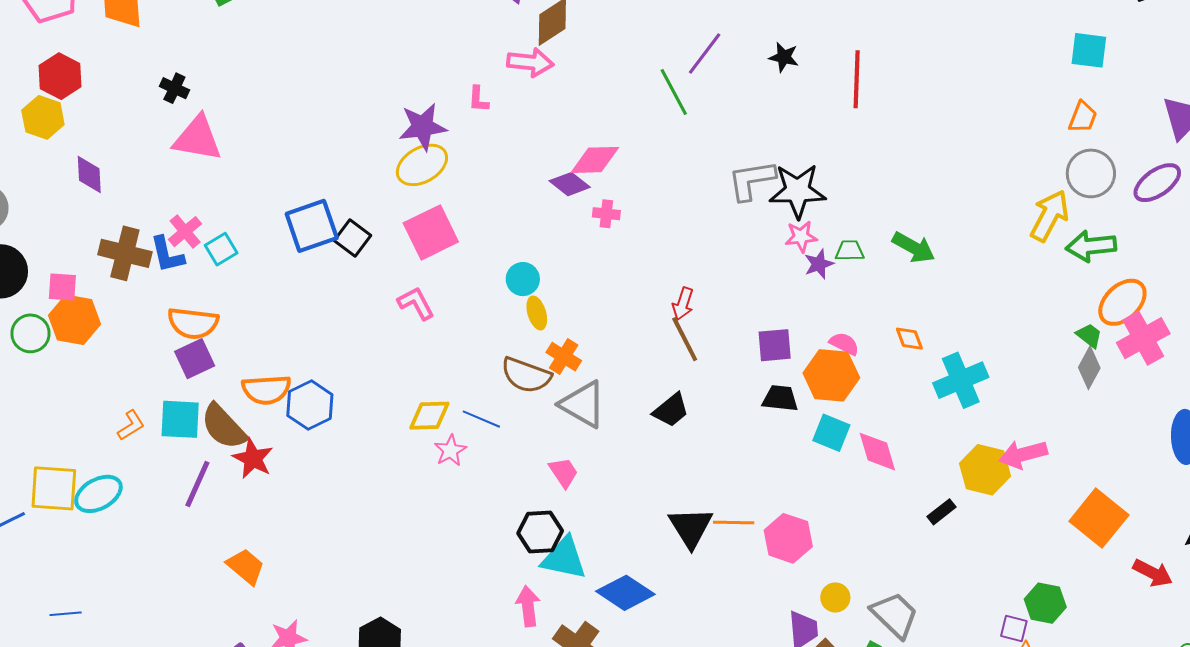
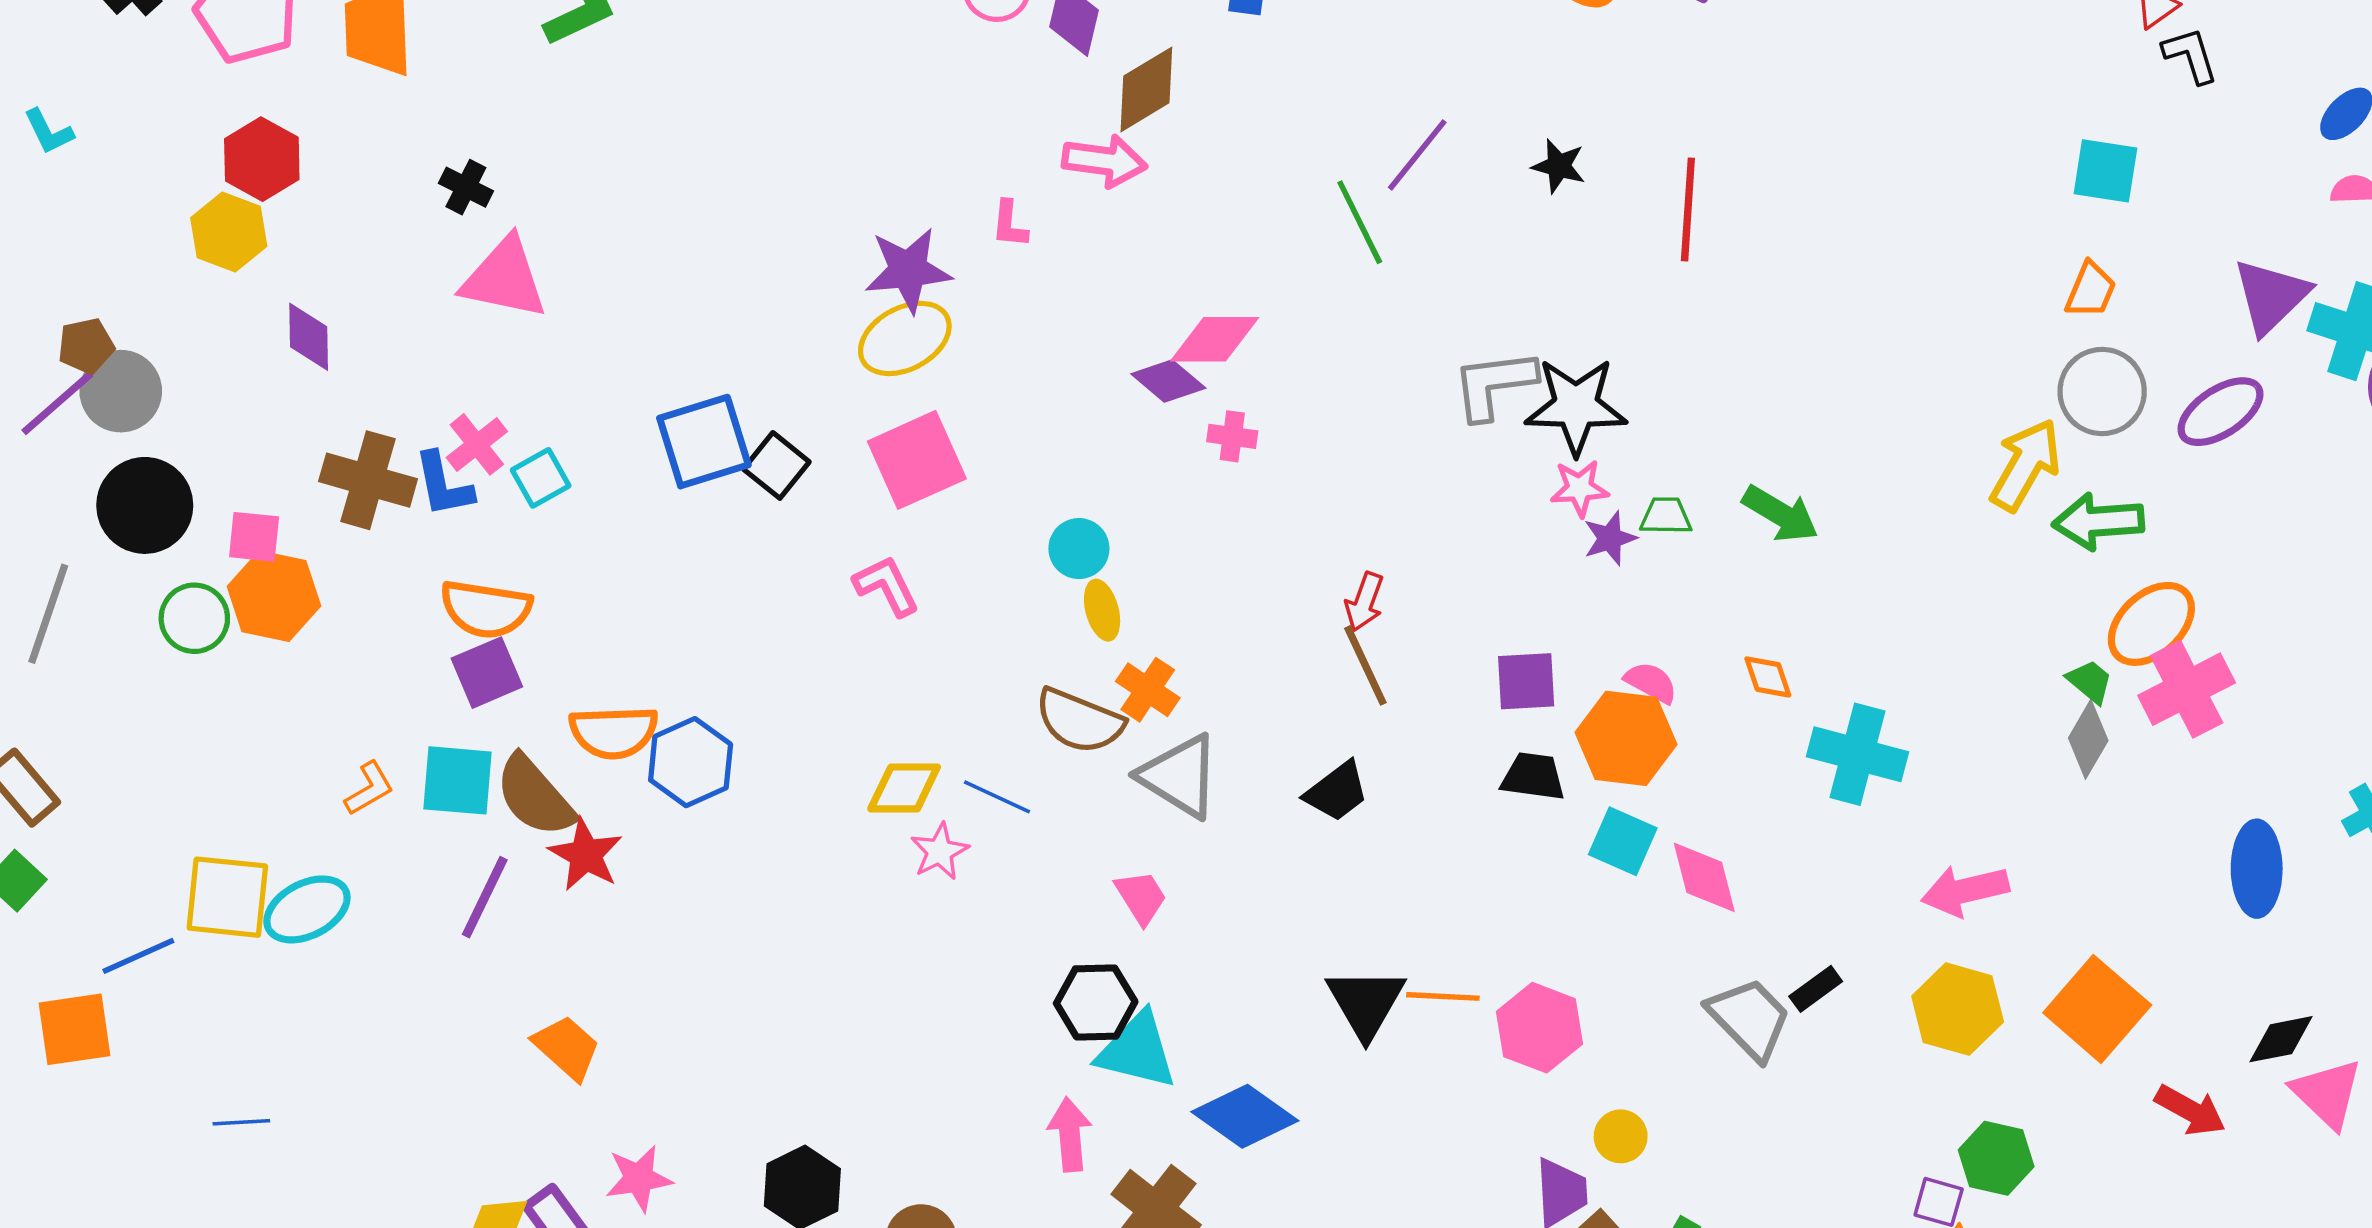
cyan cross: (961, 380) -> (1857, 754), turned 36
yellow hexagon: (985, 470) -> (1958, 1009), moved
gray trapezoid: (895, 615) -> (1749, 1019), moved

